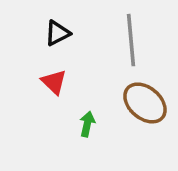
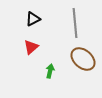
red triangle: (54, 82) -> (31, 47), turned 35

